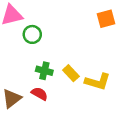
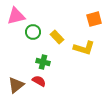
yellow rectangle: (71, 73) -> (57, 37), moved
yellow L-shape: (98, 82) -> (84, 48), moved

